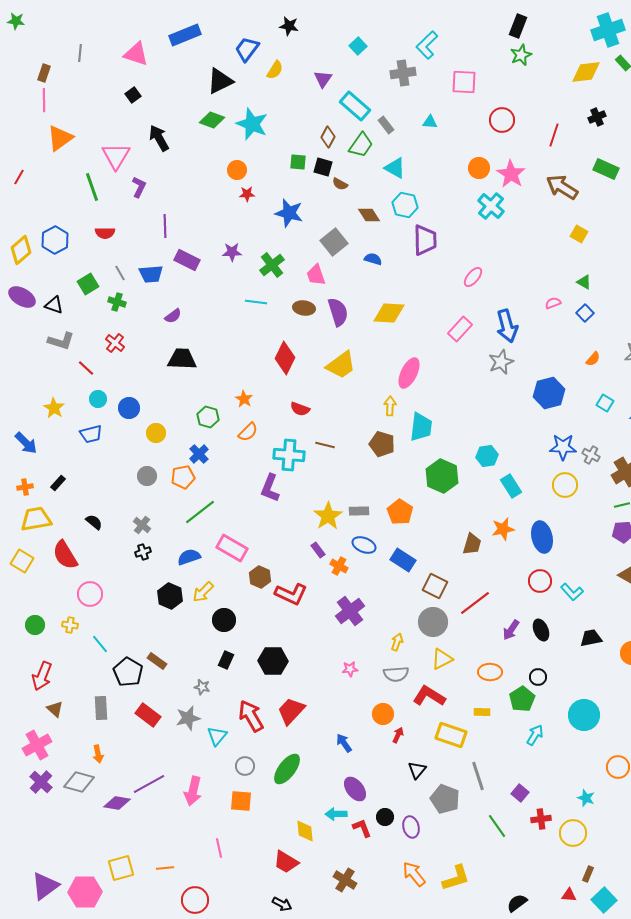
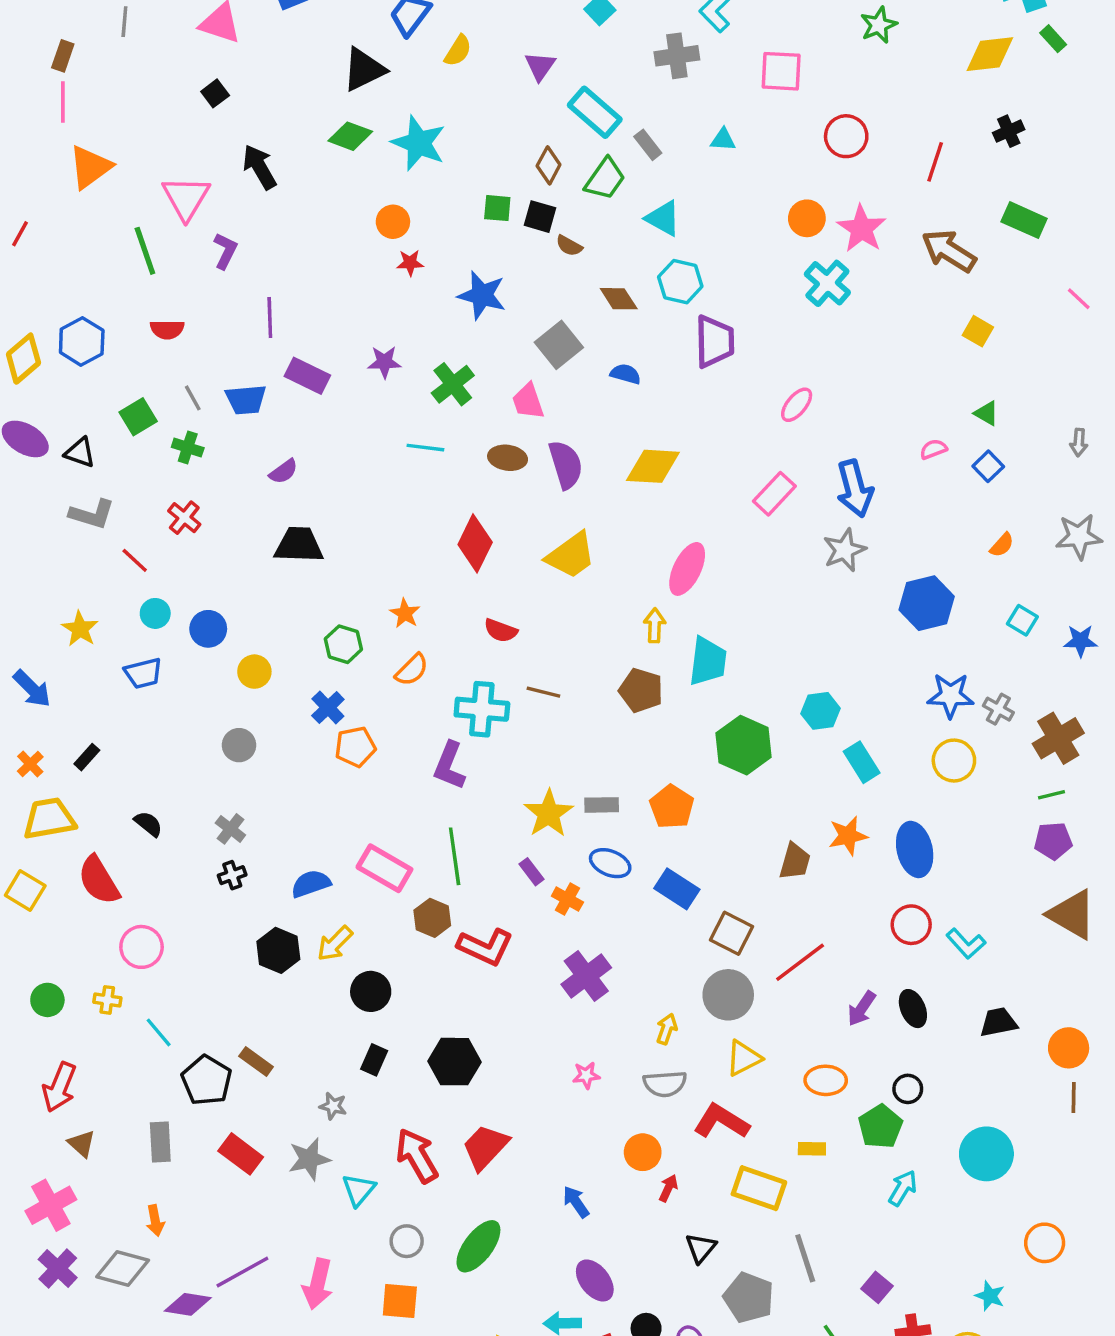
orange pentagon: (183, 477) -> (355, 747), moved
orange cross: (25, 487) -> (30, 764), turned -35
green line: (200, 512) -> (455, 856), moved, turned -60

